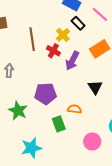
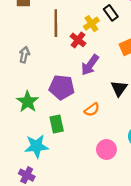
purple arrow: (72, 61) -> (90, 65), moved
orange semicircle: (74, 109) -> (92, 110), turned 128
green rectangle: (59, 124) -> (57, 124), moved

